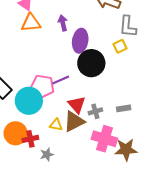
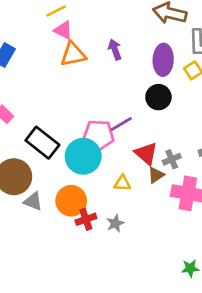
purple ellipse: (80, 41) -> (163, 60), moved
black circle: (91, 63) -> (158, 97), size x0.7
brown triangle: (74, 122) -> (156, 175), moved, size x0.6
red cross: (30, 139) -> (86, 219), moved

